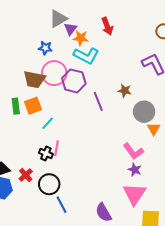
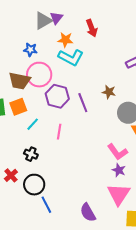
purple triangle: (70, 29) -> (56, 18), moved
purple hexagon: (74, 81) -> (57, 96), moved
pink line: (56, 148) -> (59, 132), moved

